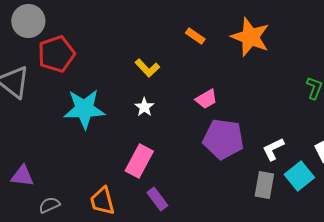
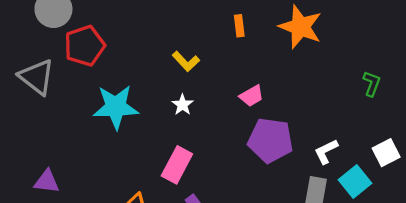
orange rectangle: (195, 36) -> (239, 26), turned 48

